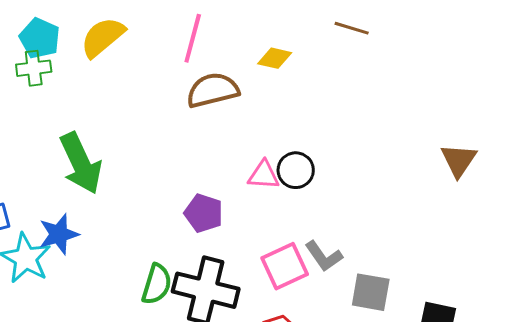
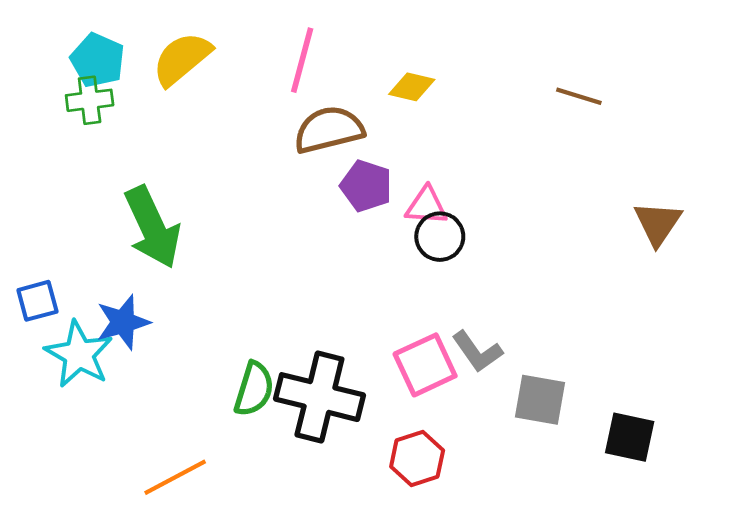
brown line: (352, 28) -> (579, 96), moved
pink triangle: (264, 175) -> (426, 206), moved
purple pentagon: (204, 213) -> (366, 186), moved

